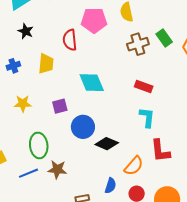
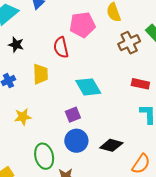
purple square: (60, 106) -> (73, 115), moved
blue circle: (83, 127) -> (76, 141), moved

